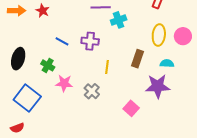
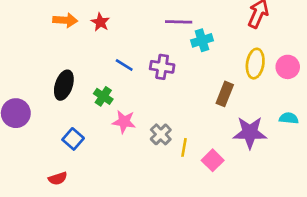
cyan semicircle: (167, 63) -> (289, 118), moved
yellow line: (107, 67) -> (184, 147), moved
blue square: (27, 98) -> (73, 139), size x0.6

